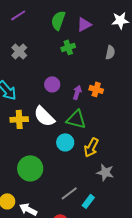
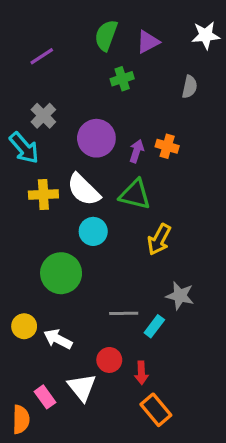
purple line: (18, 15) -> (42, 56), moved
gray cross: (19, 51) -> (43, 116), moved
purple circle: (52, 84) -> (96, 138), size x1.5
cyan circle: (65, 142) -> (93, 231), moved
gray star: (105, 172) -> (180, 296), moved
gray line: (69, 193) -> (124, 313), turned 36

